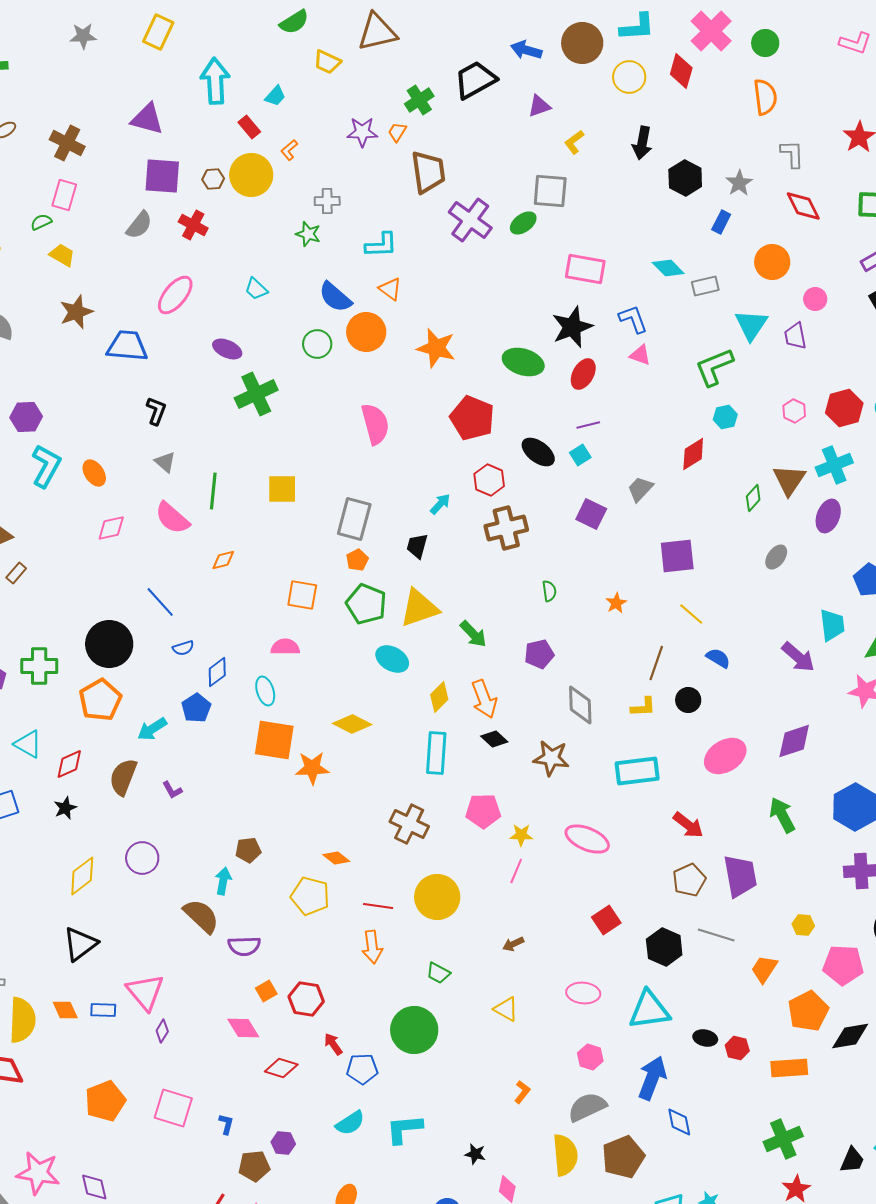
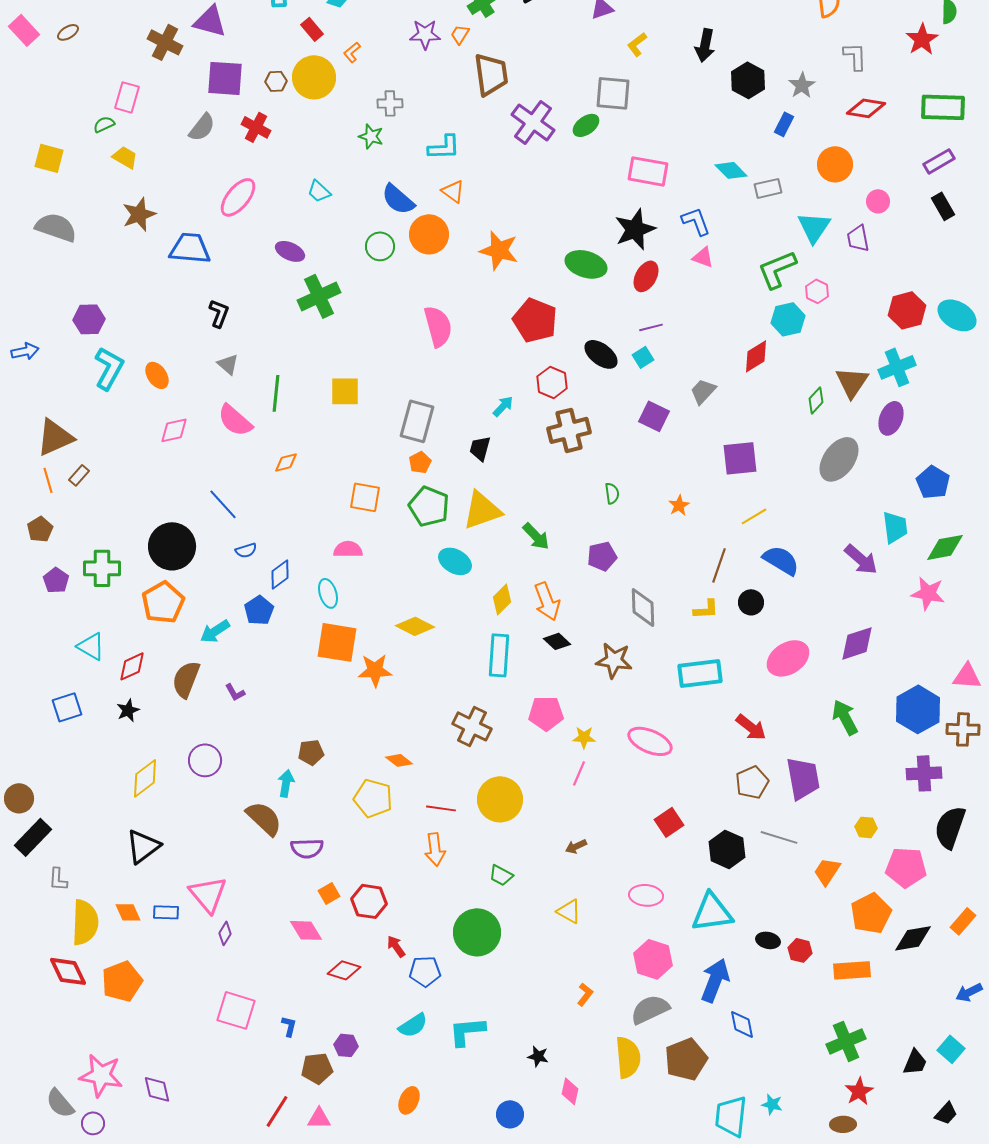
brown cross: (67, 143) -> (165, 42), moved
red diamond: (803, 206) -> (866, 108), turned -54
pink hexagon: (794, 411) -> (817, 291), moved
cyan hexagon: (725, 417) -> (788, 319), size x1.4
gray ellipse: (776, 557) -> (839, 459), size x1.8
yellow line: (691, 614) -> (754, 516), turned -72
blue semicircle: (718, 658) -> (781, 560), size x1.5
pink hexagon: (590, 1057) -> (653, 959), size x1.5
orange pentagon: (105, 1101) -> (122, 981), moved

